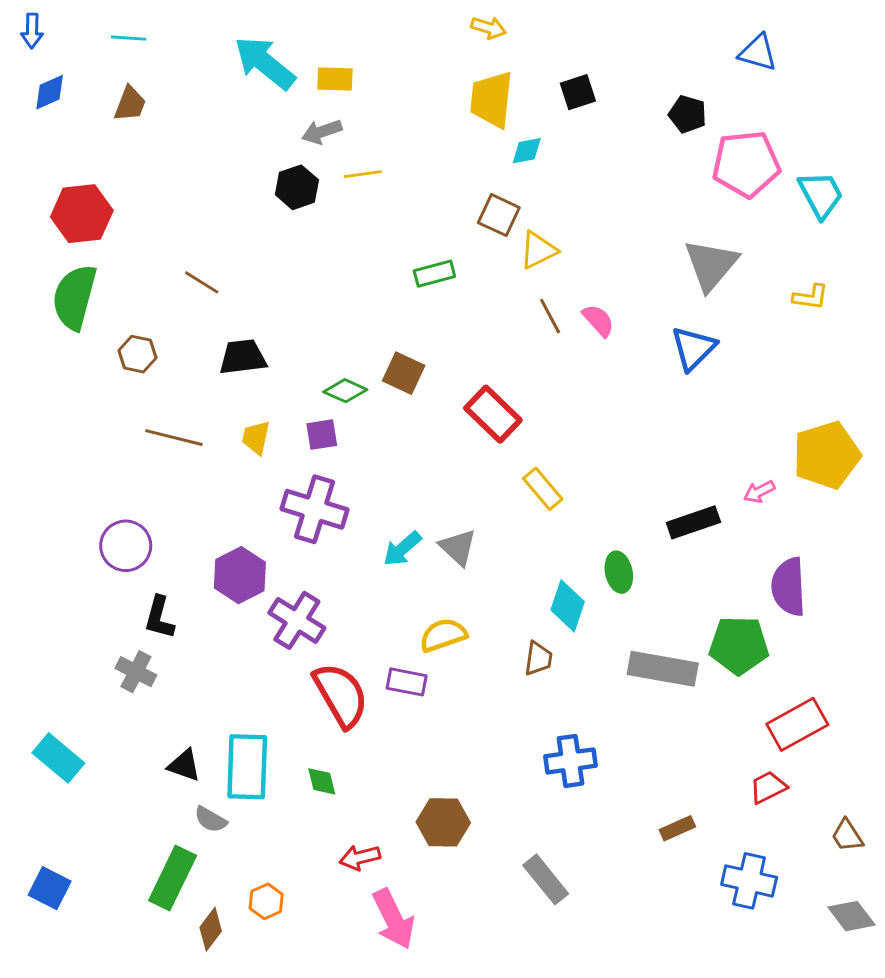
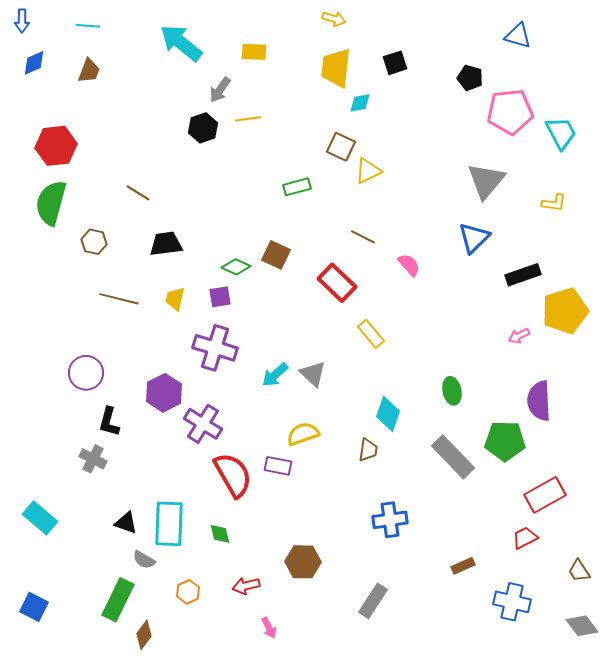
yellow rectangle: (335, 79) -> (254, 52), moved
gray arrow: (322, 132) -> (220, 90), turned -36
brown line: (550, 316) -> (363, 237), moved, turned -35
pink semicircle: (598, 320) -> (409, 265), moved
black rectangle: (693, 522) -> (523, 275), moved
green ellipse: (619, 572) -> (452, 391), moved
gray rectangle: (663, 669) -> (453, 457), turned 36
gray rectangle: (546, 879) -> (373, 601), turned 72
orange hexagon: (266, 901) -> (188, 592), moved
pink arrow: (393, 919) -> (269, 628), size x0.5

